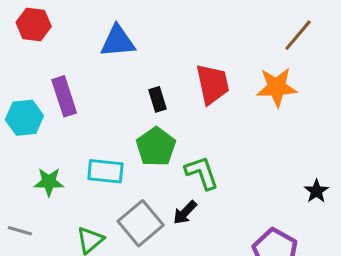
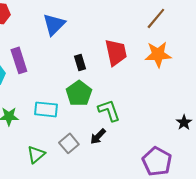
brown line: (298, 35) -> (156, 18), moved
blue triangle: (118, 41) -> (54, 24), turned -40
gray square: (141, 223) -> (69, 143), size x0.7

